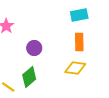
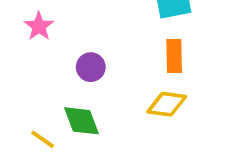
green diamond: (29, 77) -> (81, 121), turned -70

